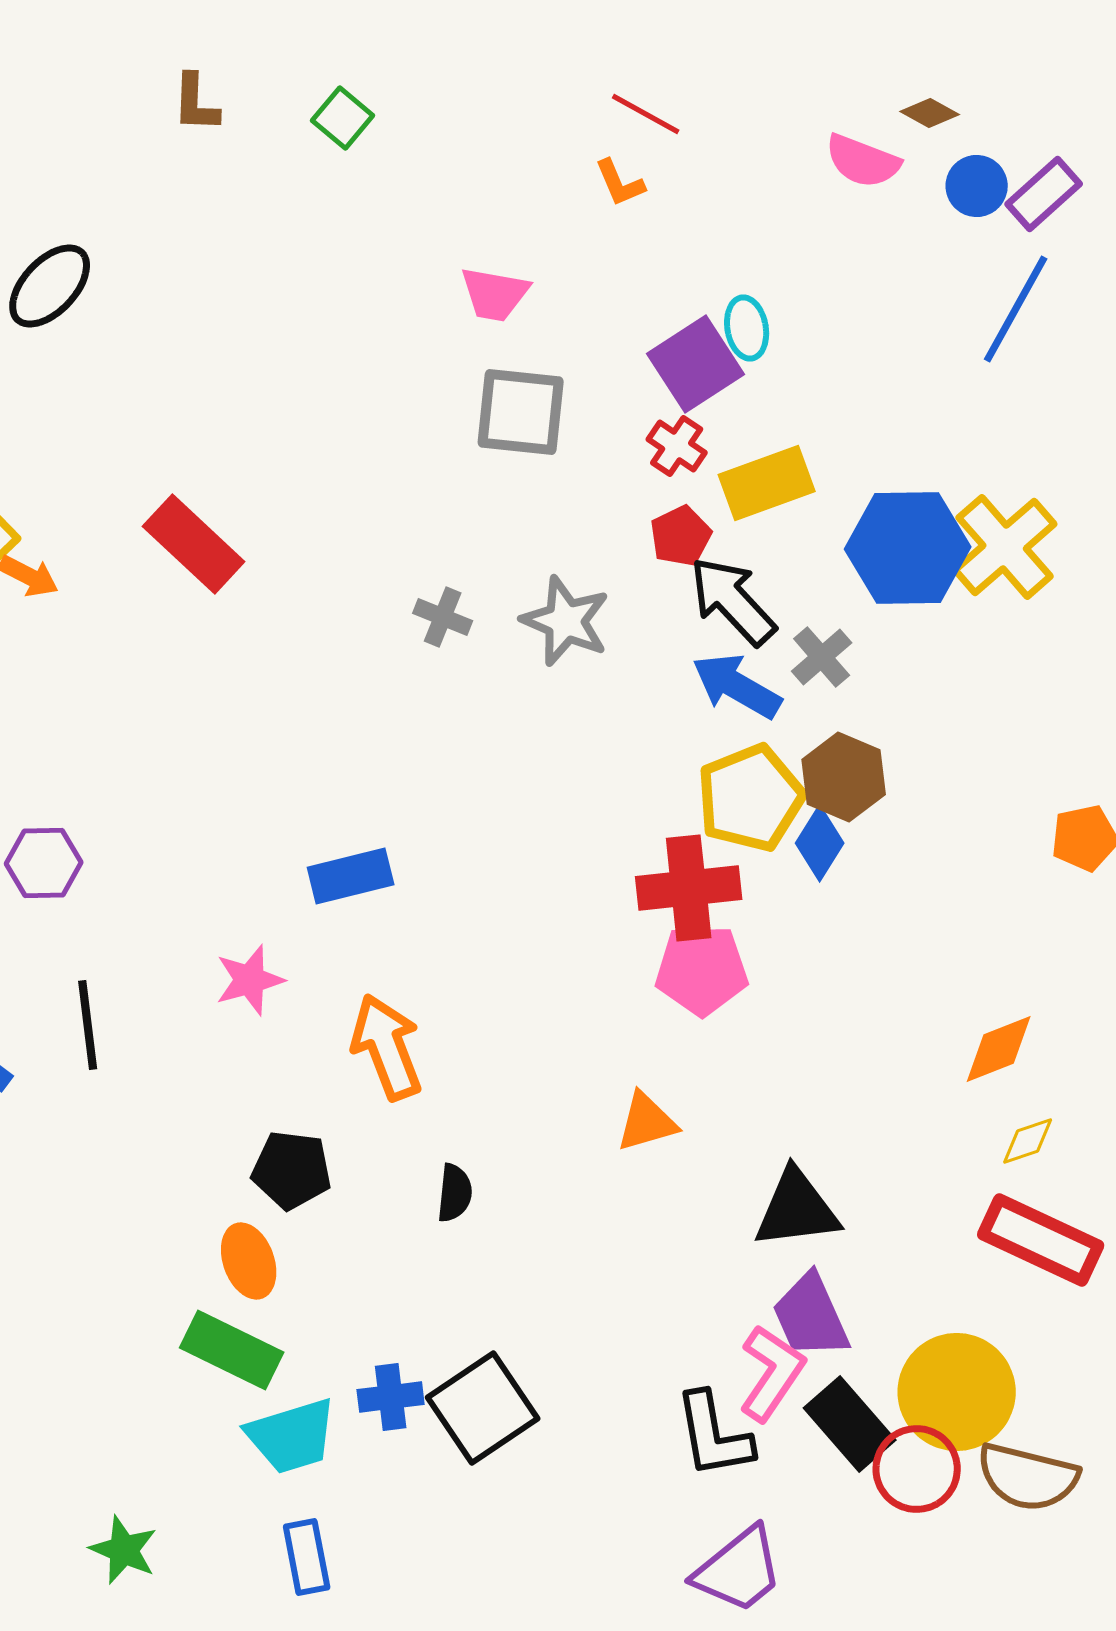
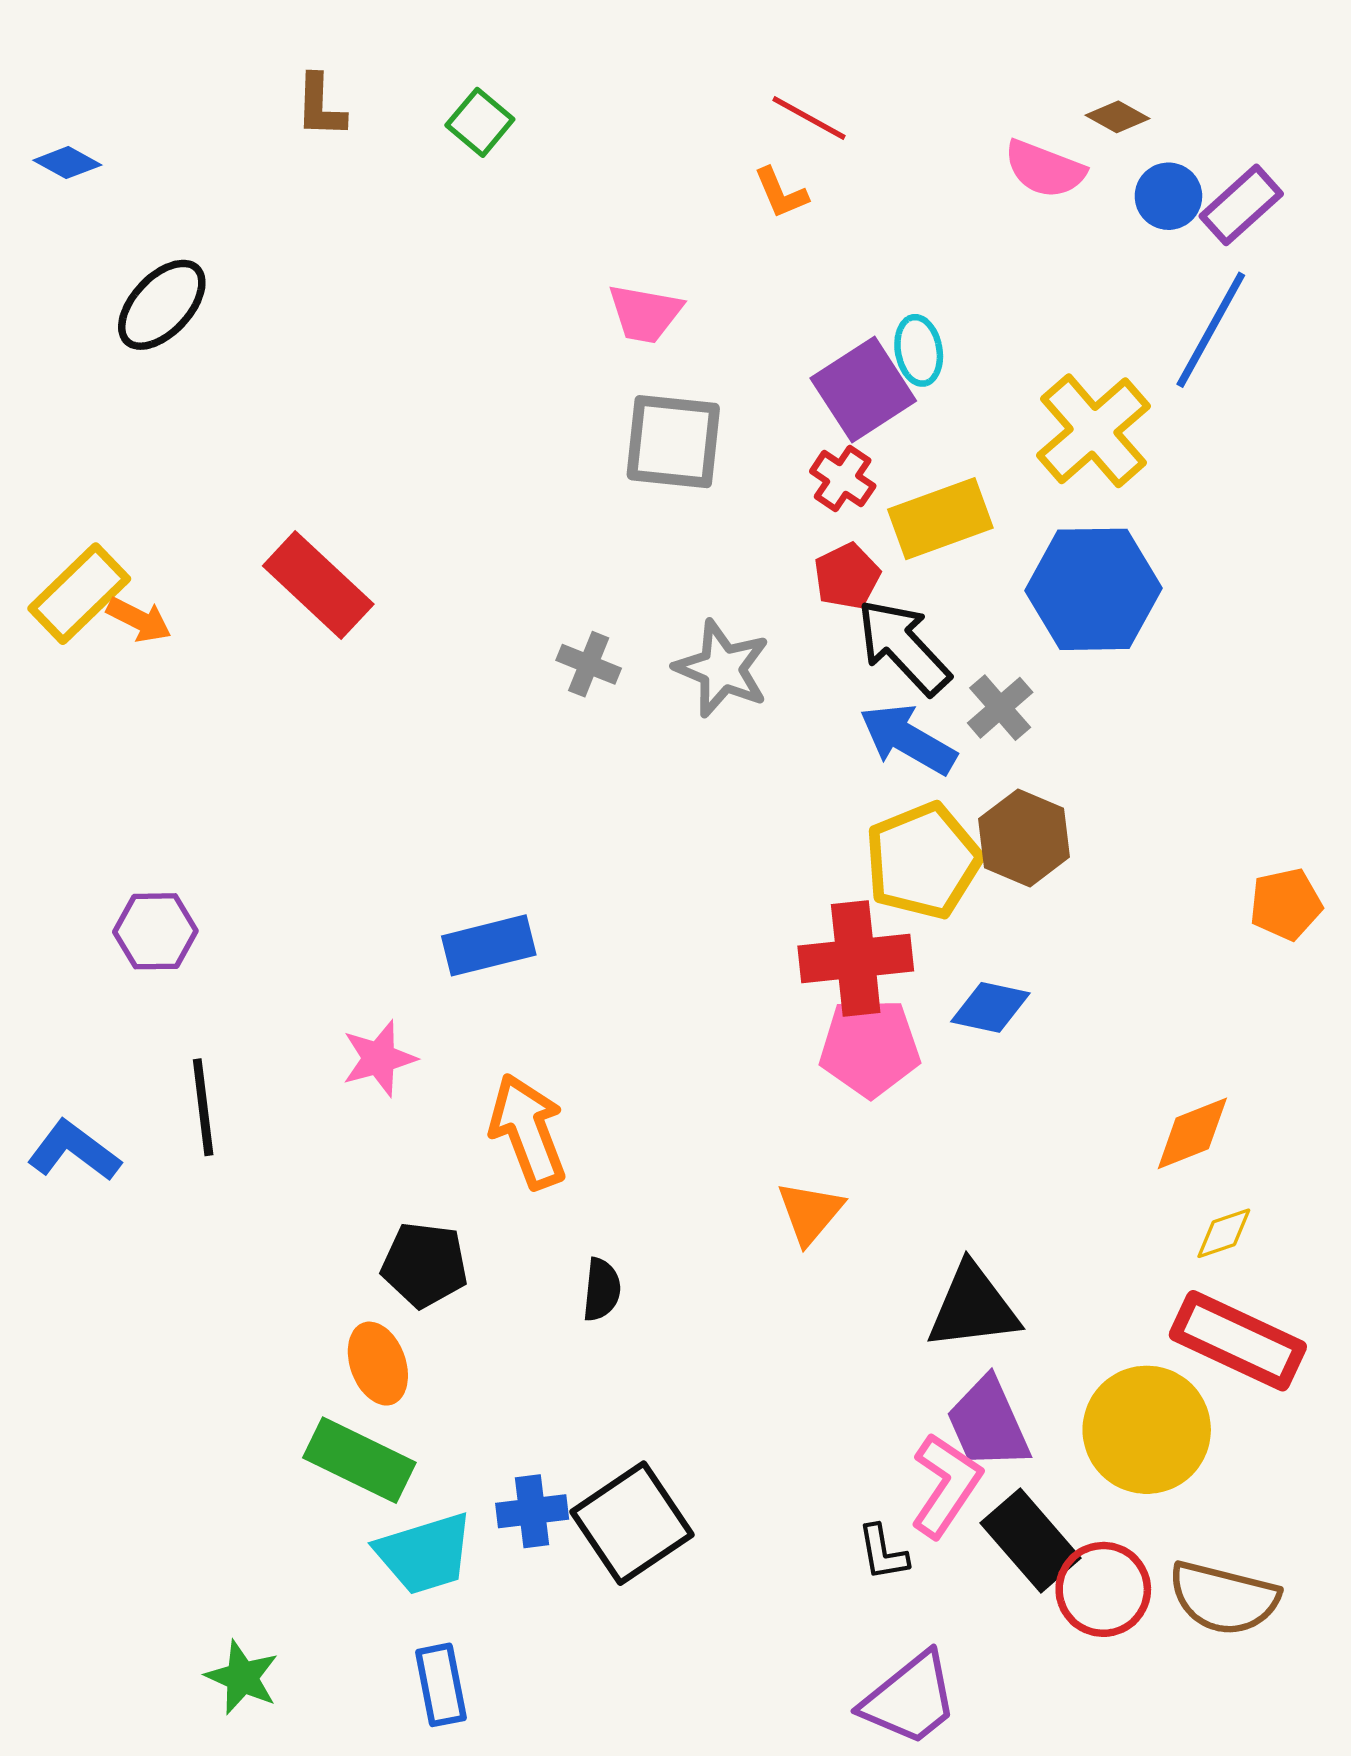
yellow cross: (1005, 547) -> (1094, 431), moved
blue diamond: (820, 843) -> (990, 1007), moved, turned 70
orange triangle: (647, 1122) -> (810, 1213), turned -34
yellow circle: (957, 1392) -> (1147, 1430), moved
black L-shape: (714, 1435) -> (883, 1552), size x0.6

